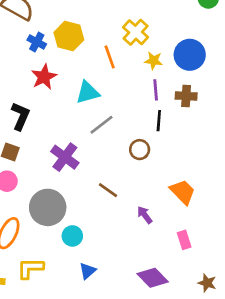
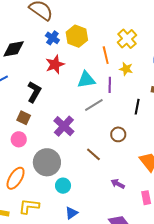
yellow star: (154, 61) -> (126, 69), moved
purple line: (156, 90) -> (110, 85), moved
brown circle: (140, 150) -> (118, 134), moved
purple arrow: (145, 215) -> (118, 184), moved, turned -32

